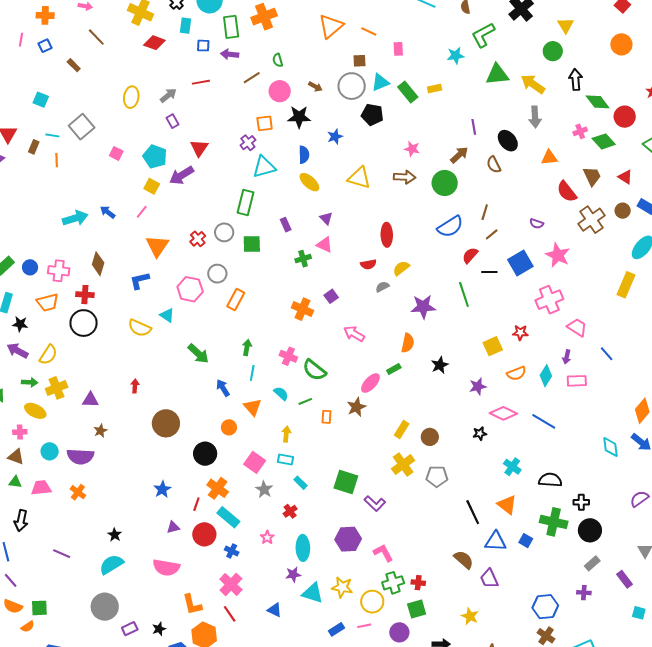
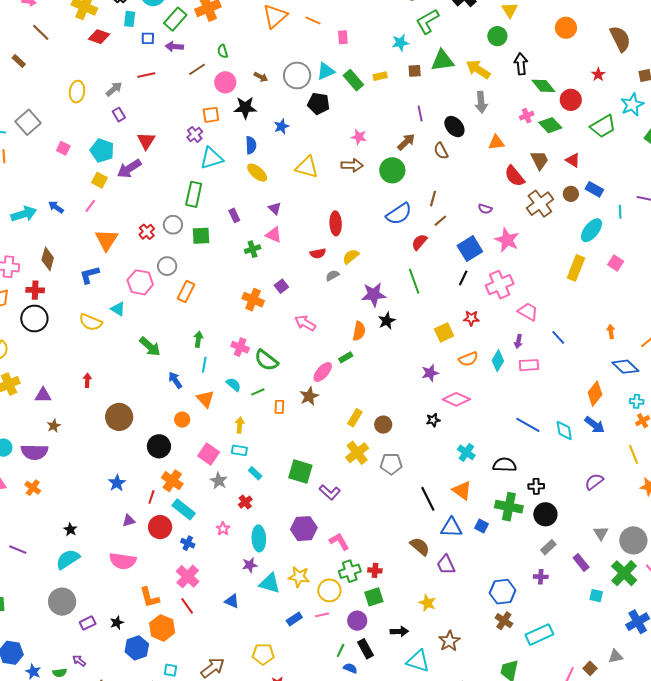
green rectangle: (231, 27) -> (175, 19), turned 50
brown square: (359, 61) -> (415, 71), moved
black line: (489, 272) -> (463, 278), moved, turned -63
black star: (440, 365) -> (387, 321), moved
blue line: (544, 421) -> (528, 425), moved

